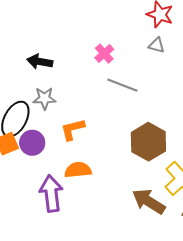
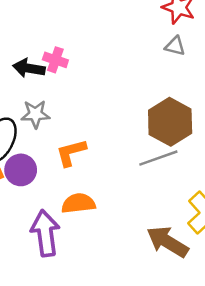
pink cross: (104, 54) -> (55, 60), moved, turned -30
gray line: (122, 85) -> (158, 158), moved, turned -40
brown hexagon: (148, 142) -> (170, 122), moved

